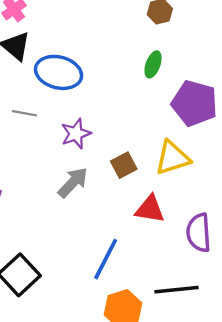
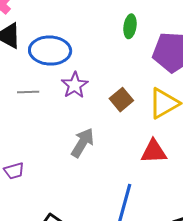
purple star: (76, 134) -> (75, 85), moved
brown square: (124, 165) -> (121, 100), moved

